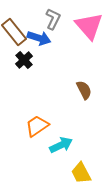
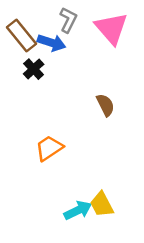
cyan arrow: (61, 145) -> (78, 210), moved

